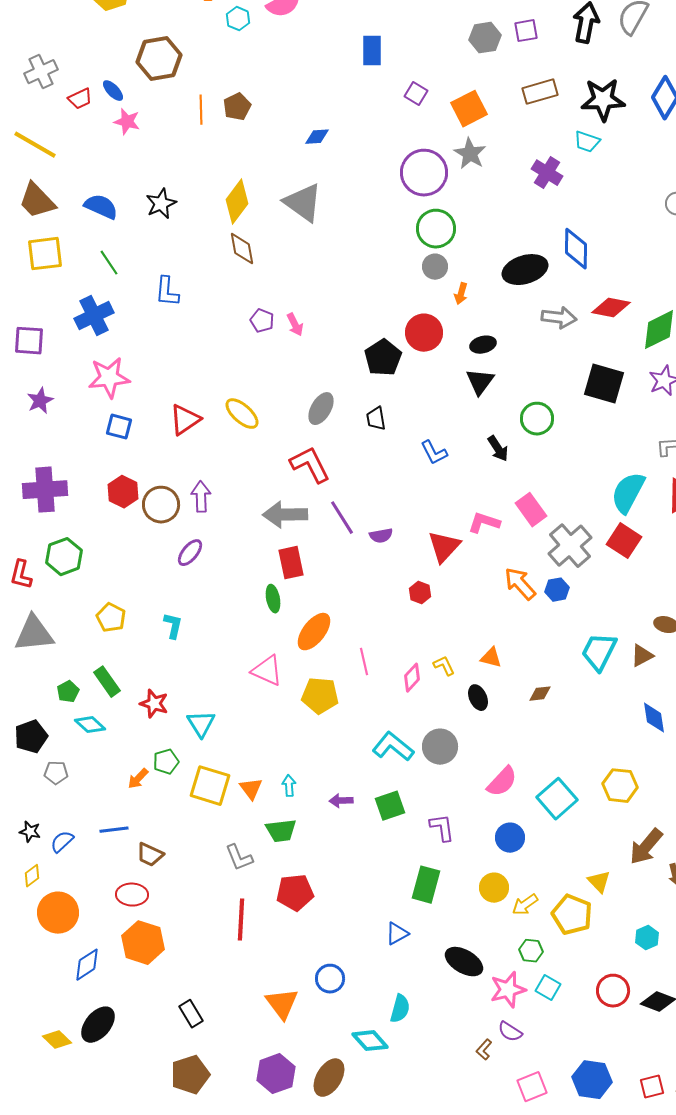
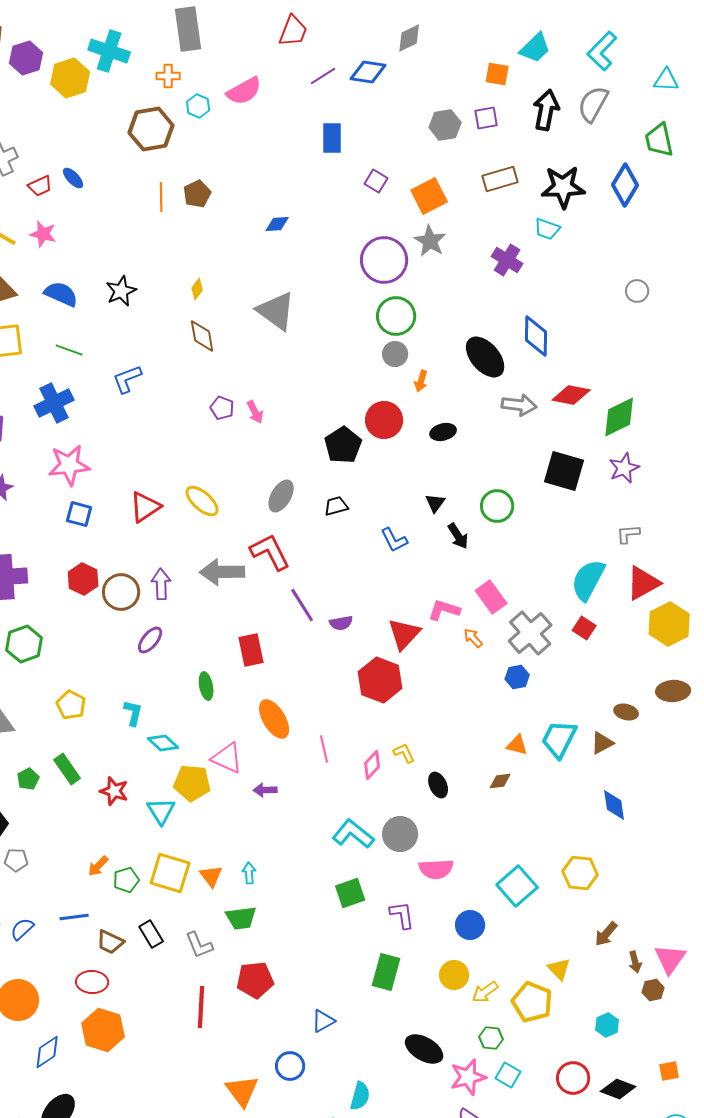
brown hexagon: (159, 59) -> (151, 129), moved
pink star: (127, 122) -> (43, 234), moved
yellow diamond: (237, 202) -> (197, 289), size x0.5
gray triangle: (303, 203) -> (276, 311), moved
green line: (109, 263) -> (69, 350), turned -36
black ellipse: (525, 270) -> (485, 357), turned 66
blue L-shape: (167, 292) -> (127, 379), turned 64
black triangle: (480, 382) -> (435, 503), moved, size x0.7
black trapezoid: (376, 419) -> (336, 506), turned 85
gray arrow: (285, 515) -> (222, 572), moved
red square: (624, 541) -> (584, 628), size x0.7
orange arrow: (520, 584) -> (473, 638), moved, size x0.6
red hexagon: (420, 593) -> (380, 680), size x2.0
green ellipse: (273, 599) -> (206, 686), moved
orange ellipse: (314, 632) -> (274, 719), turned -69
orange triangle: (491, 658) -> (517, 745), moved
yellow pentagon: (320, 696) -> (192, 783), moved
cyan diamond: (90, 725) -> (163, 743), moved
green pentagon: (166, 762) -> (126, 880), moved
pink semicircle: (502, 782) -> (436, 869), moved, turned 44
purple arrow: (341, 801) -> (265, 790), moved
brown arrow: (646, 847) -> (606, 934), size x0.7
blue triangle: (397, 934) -> (323, 1021), moved
black rectangle: (191, 1014) -> (151, 934), moved

